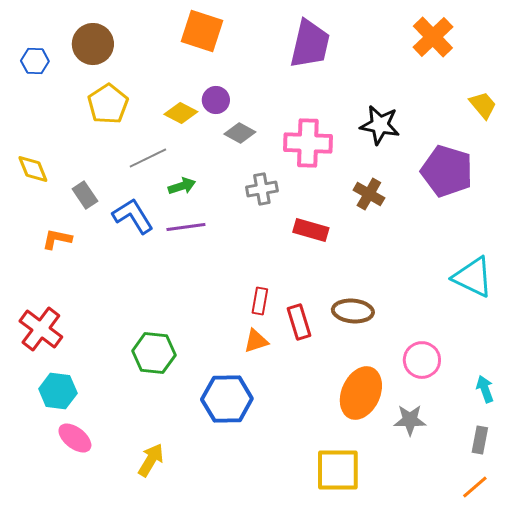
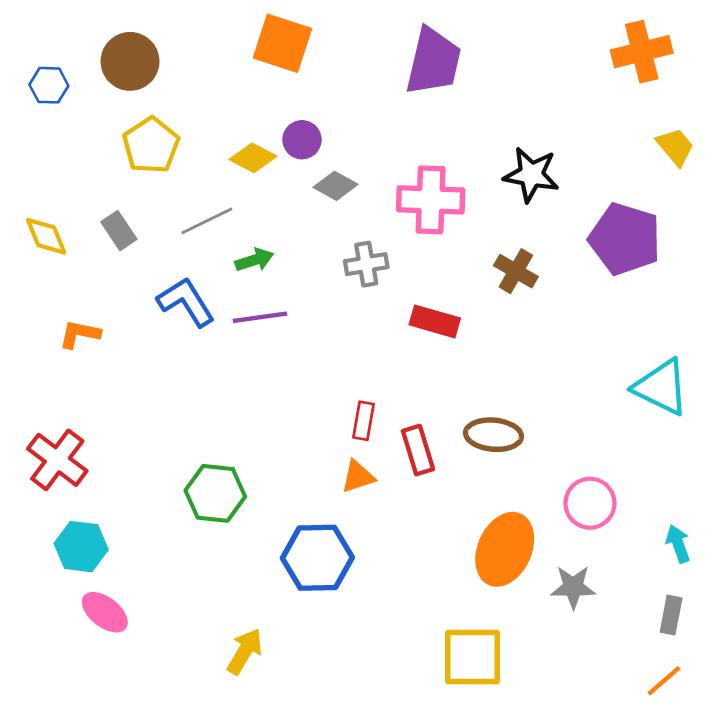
orange cross: (433, 37) -> (642, 52), moved, turned 30
gray rectangle: (85, 195) -> (119, 231), moved
yellow arrow: (151, 460) -> (245, 651), moved

